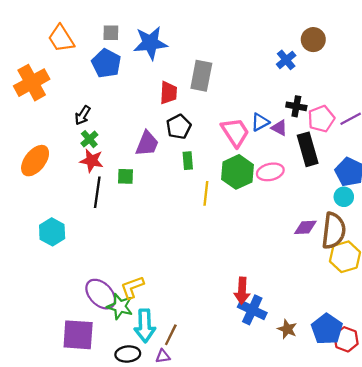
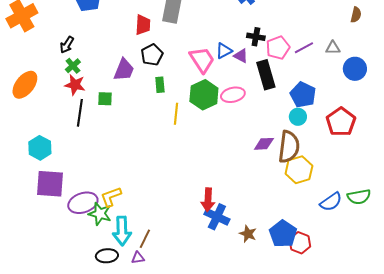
purple ellipse: (101, 294) -> (83, 203), turned -64
purple square: (78, 335) -> (50, 184), moved

